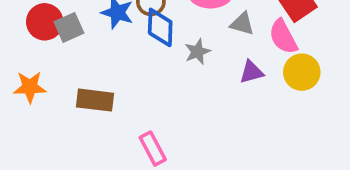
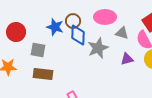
gray square: (69, 27) -> (38, 50), moved, turned 35
gray star: (197, 52) -> (98, 48), size x1.5

